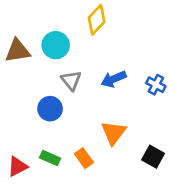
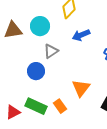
blue arrow: (114, 79) -> (81, 35), moved
gray triangle: (71, 80) -> (51, 51), turned 35
green rectangle: (50, 158) -> (36, 106), size x1.5

